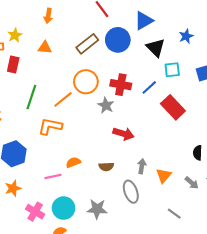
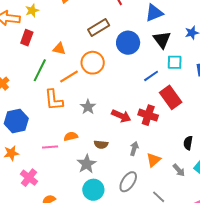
blue circle: (118, 40) -> (128, 43), moved
orange triangle: (45, 48) -> (59, 49), moved
red cross: (121, 85) -> (148, 115), moved
gray star: (106, 105) -> (88, 107), moved
orange L-shape: (50, 126) -> (54, 100), turned -115
gray ellipse: (131, 192) -> (128, 182), moved, turned 45
cyan circle: (64, 208) -> (93, 190), moved
gray star: (97, 209) -> (87, 164), moved, turned 30

